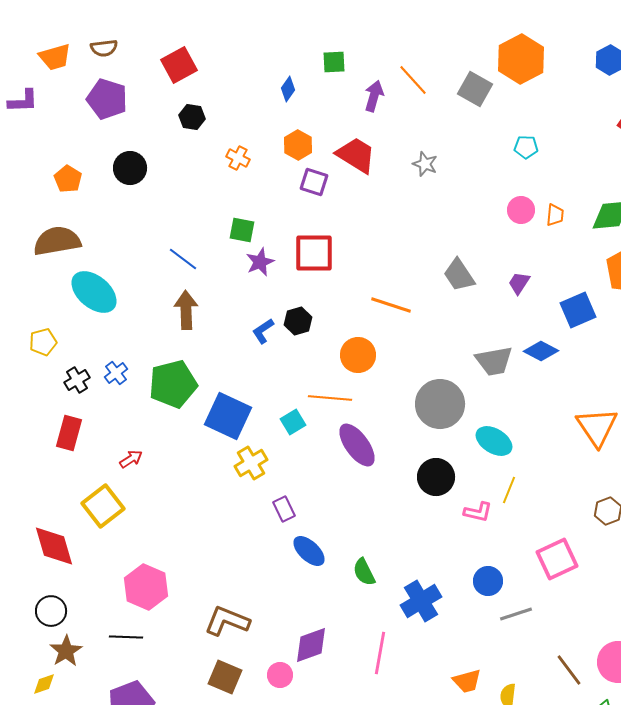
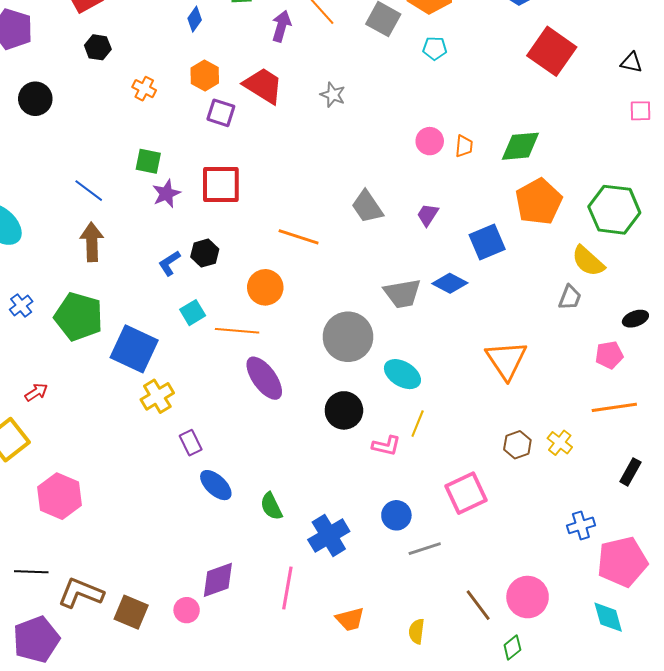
cyan pentagon: (526, 147) -> (435, 48), moved
green pentagon: (173, 384) -> (79, 317), turned 30
cyan square: (293, 422) -> (193, 313), moved
pink hexagon: (146, 587) -> (59, 496), moved
brown L-shape: (227, 621) -> (81, 593), moved
orange trapezoid: (467, 681) -> (350, 619), moved

